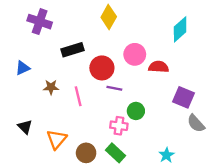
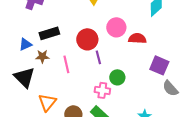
black rectangle: (72, 50) -> (49, 33), moved
blue triangle: (23, 68) -> (25, 44), moved
purple line: (114, 88) -> (98, 57), turned 64
black triangle: (25, 127) -> (24, 77), moved, size x1.6

